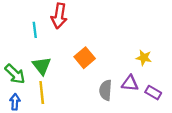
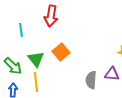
cyan line: (35, 30) -> (21, 30), moved
orange square: (85, 58) -> (61, 52), moved

